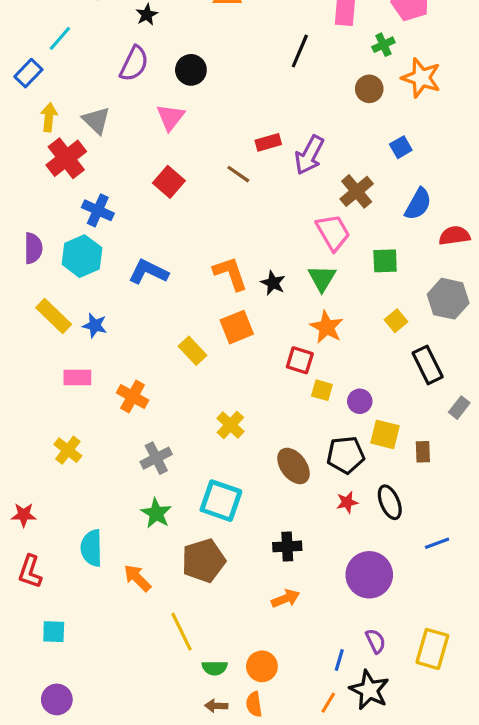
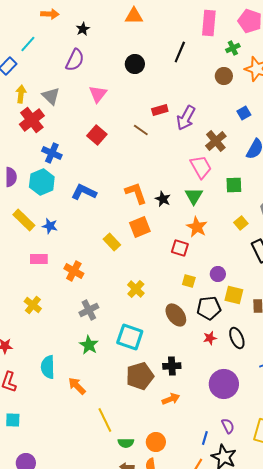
black circle: (191, 70) -> (135, 64), moved
yellow square: (322, 390) -> (189, 281), moved
brown pentagon: (204, 561) -> (140, 376), moved
cyan square: (54, 632) -> (13, 420), moved

